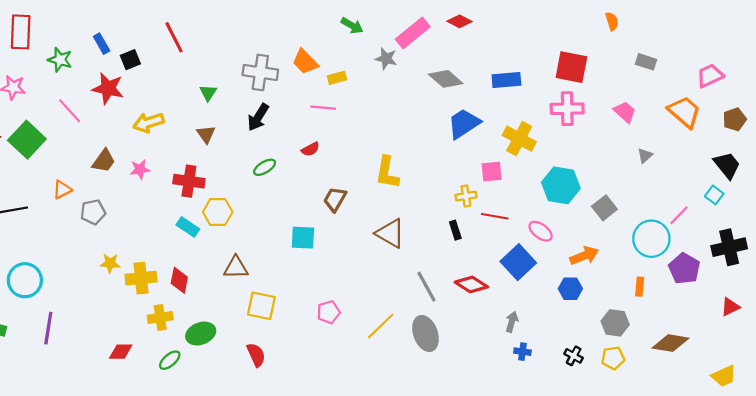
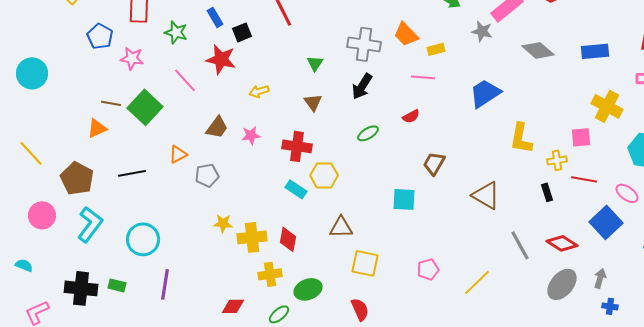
yellow arrow: (148, 123) -> (259, 91), size x0.7
blue trapezoid: (464, 124) -> (485, 93), moved
yellow L-shape: (387, 173) -> (521, 138), moved
gray ellipse: (425, 333) -> (562, 284), moved, turned 60

